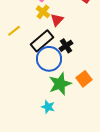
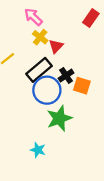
orange square: (84, 79) -> (82, 86), moved, turned -35
cyan star: (48, 107) -> (38, 150), moved

